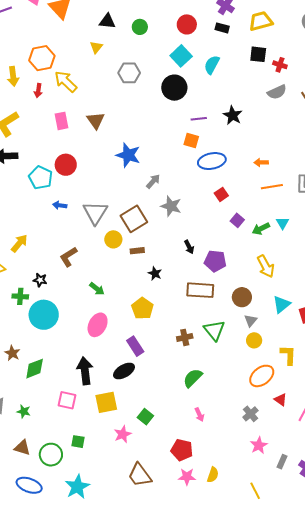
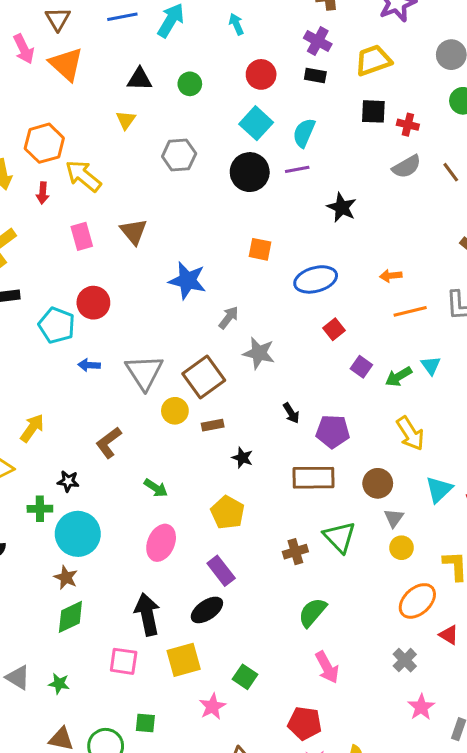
purple line: (199, 119) -> (297, 169), moved
orange square: (191, 140) -> (260, 249), moved
brown star: (12, 353) -> (66, 577), moved
pink arrow: (199, 415) -> (327, 667), size x1.5

